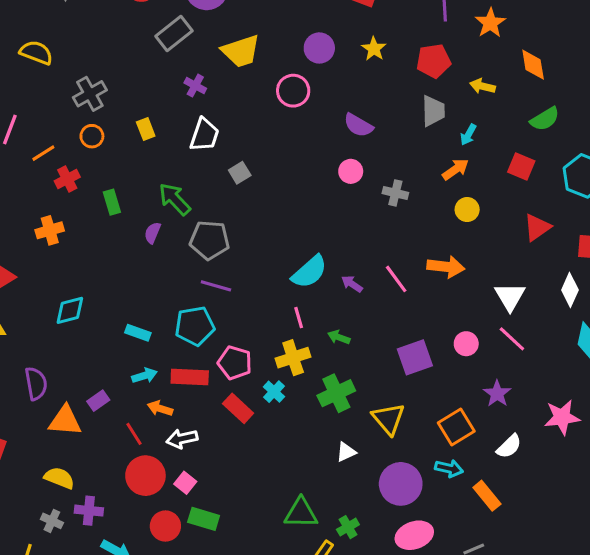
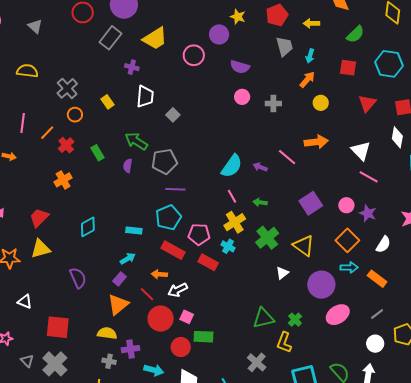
purple circle: (319, 48) -> (219, 34), moved
pink circle: (466, 344) -> (346, 205), moved
cyan arrow: (145, 376) -> (128, 259), moved
red rectangle: (190, 377) -> (173, 250), turned 40
orange triangle: (65, 421) -> (118, 304), moved, turned -30

